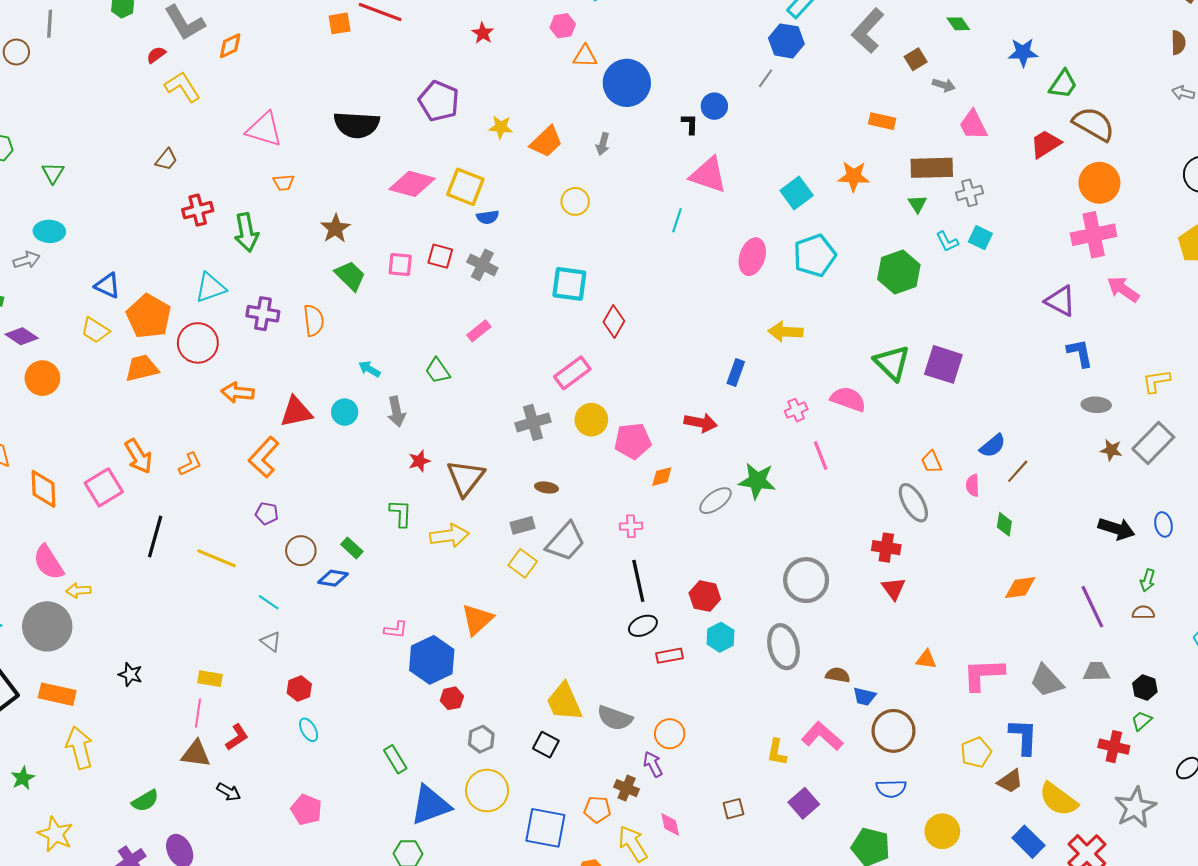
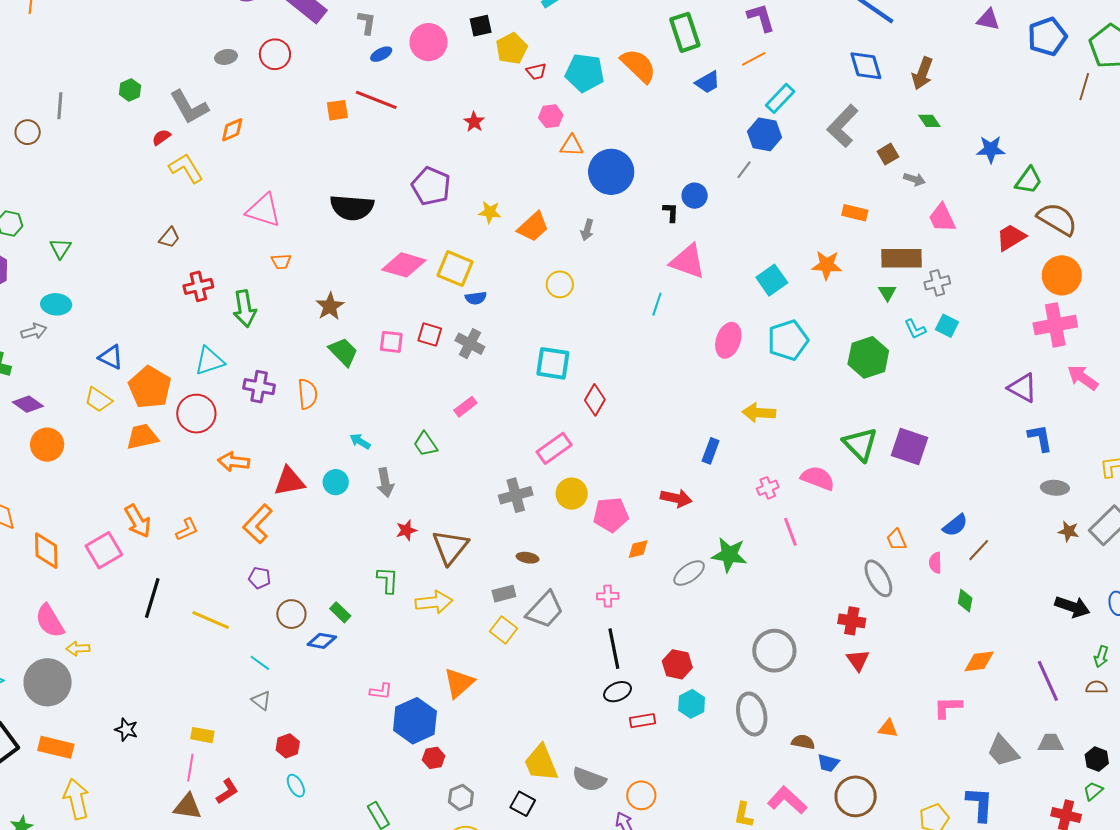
pink L-shape: (983, 674) -> (948, 707), moved, size x0.7

